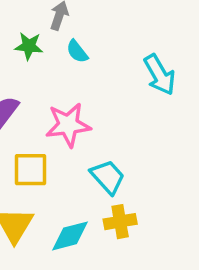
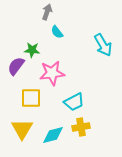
green star: (29, 46) -> (32, 50), moved
cyan trapezoid: (108, 177) -> (74, 102), turned 105

